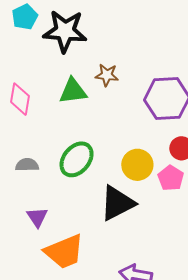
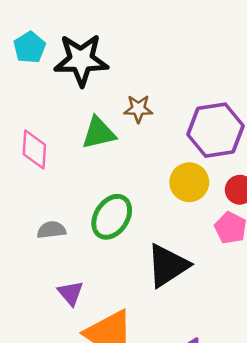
yellow circle: (137, 165) -> (189, 182), moved

